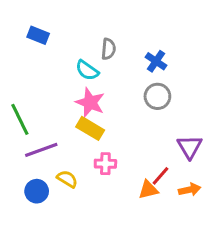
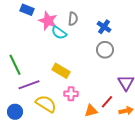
pink star: (90, 102) -> (48, 21), moved
yellow semicircle: (67, 179) -> (46, 104), size x1.5
orange triangle: (148, 190) -> (91, 111), moved
blue circle: (37, 191) -> (15, 112), moved

